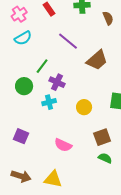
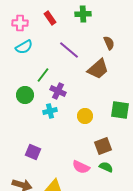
pink cross: (19, 14) -> (20, 23), turned 35
brown semicircle: (108, 18) -> (109, 43), moved
purple square: (21, 136) -> (33, 152), moved
pink semicircle: (63, 145) -> (81, 167), moved

